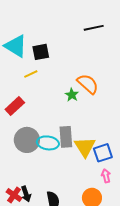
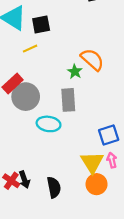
gray rectangle: (66, 137) -> (68, 100), moved
gray circle: (27, 140) -> (26, 97), moved
yellow triangle: (85, 147) -> (92, 162), moved

